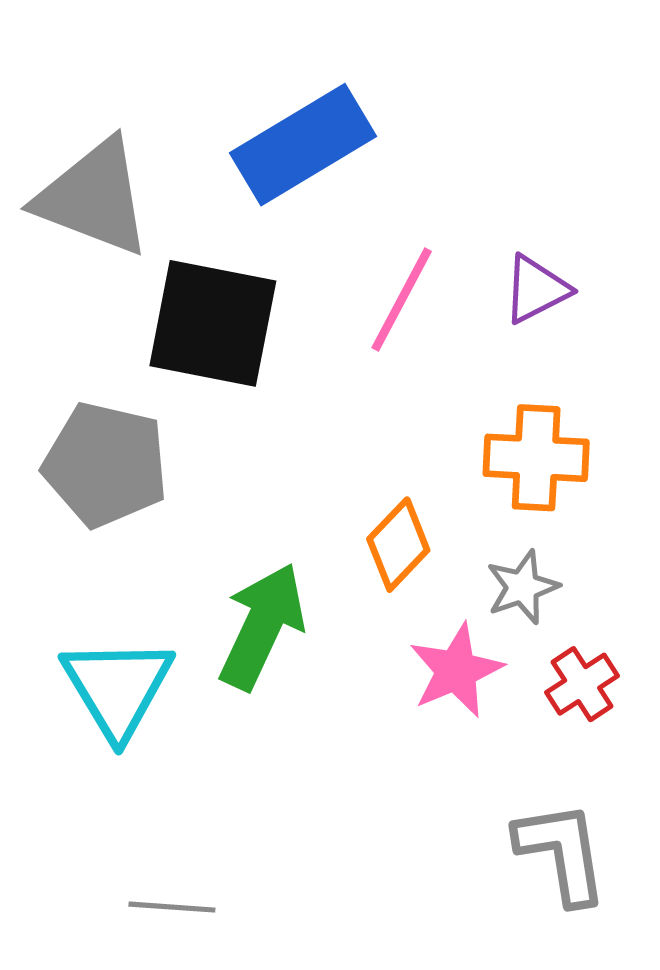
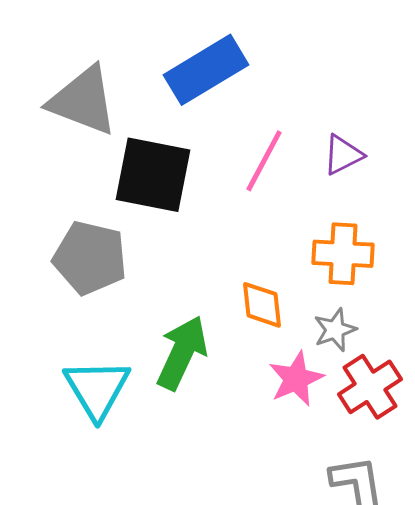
orange diamond: (398, 545) -> (262, 305), turned -50
red cross: (582, 684) -> (370, 387), size x1.5

